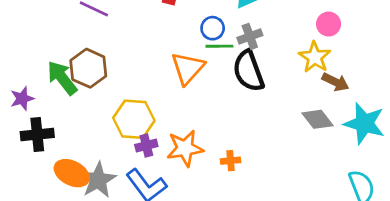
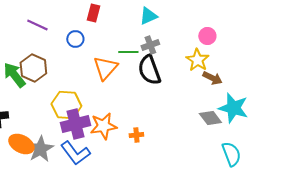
blue circle: (213, 28) -> (75, 39), moved
gray diamond: (317, 119) -> (210, 118), moved
purple cross: (146, 146) -> (75, 124), size x1.8

